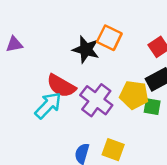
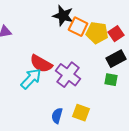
black star: (86, 49) -> (63, 16), moved
yellow pentagon: (134, 95) -> (97, 33), moved

